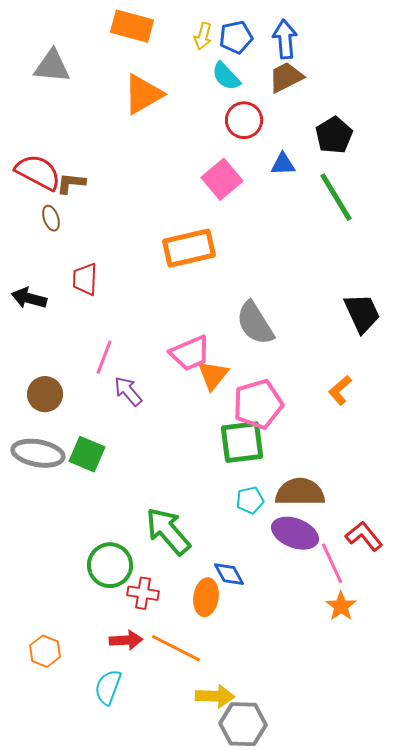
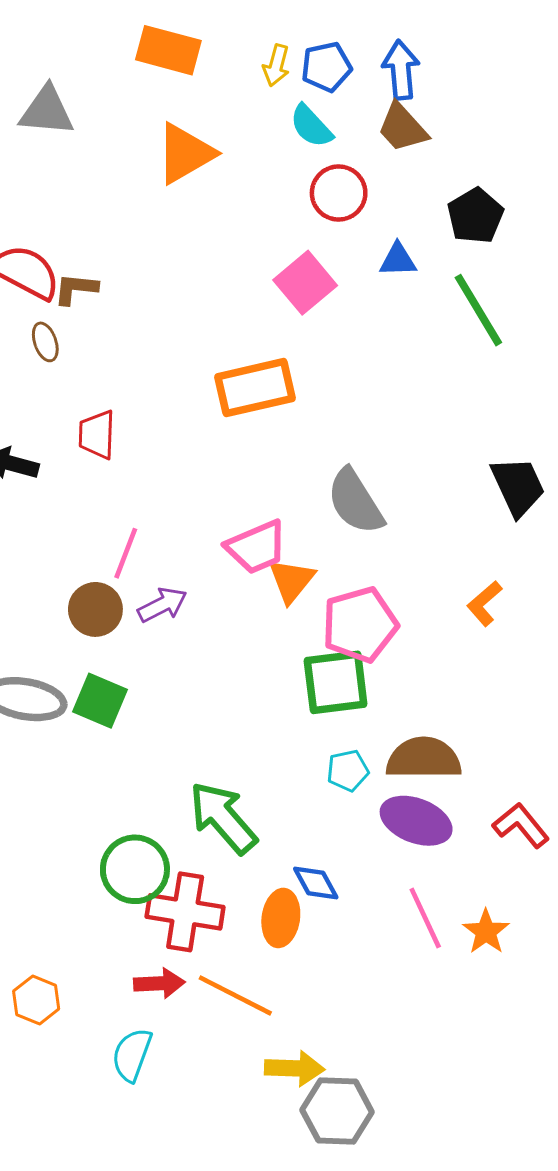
brown trapezoid: (286, 77) -> (402, 128), turned -105
purple arrow: (128, 391) -> (162, 605), turned 104
brown circle: (45, 394) -> (95, 609), moved
pink line: (332, 563) -> (425, 918), moved
red cross: (143, 593) -> (185, 912), size x1.6

